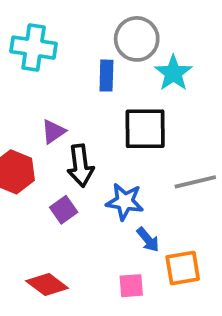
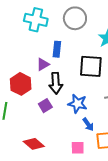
gray circle: (137, 39) -> (75, 18), moved
blue rectangle: (106, 76) -> (57, 49), moved

